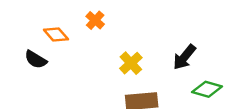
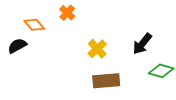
black semicircle: (36, 59) -> (17, 46), turned 120

